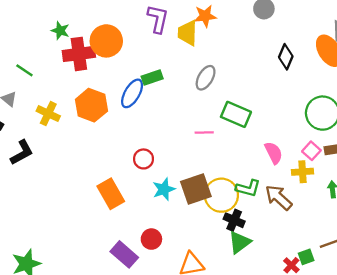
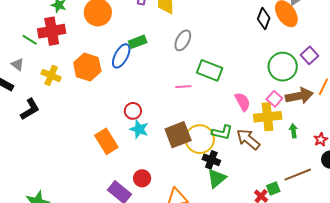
red cross: (79, 54) -> (52, 31), moved
black diamond: (286, 57) -> (264, 19), moved
yellow cross: (303, 172) -> (268, 117), size x1.5
cyan star: (164, 189) -> (139, 129), moved, turned -30

